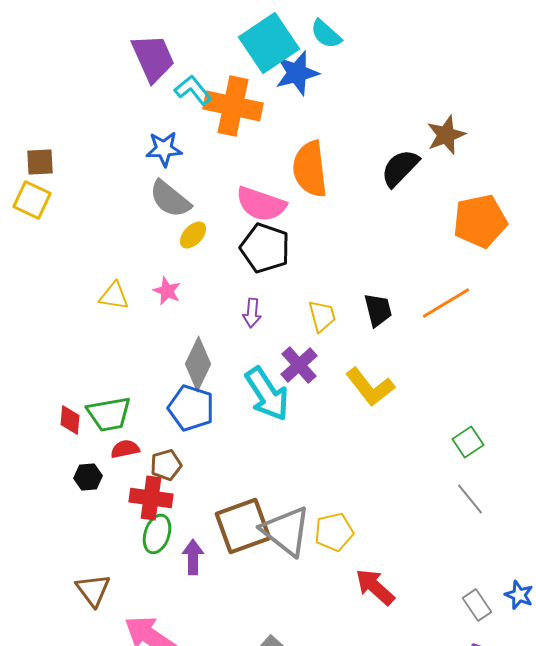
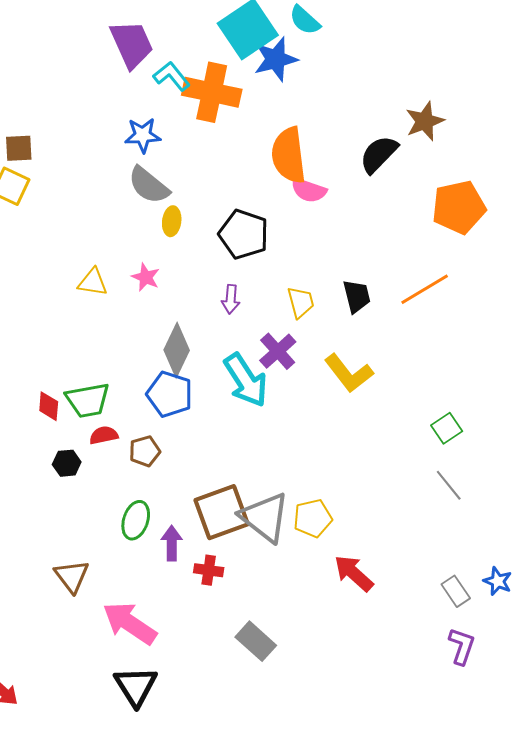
pink semicircle: (261, 204) -> (309, 190), moved, size x0.7
yellow ellipse: (193, 235) -> (172, 221), turned -36
red cross: (151, 498) -> (209, 570), moved, size x0.7

